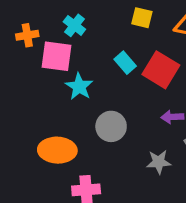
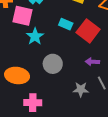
cyan rectangle: (125, 63) -> (66, 24), turned -32

